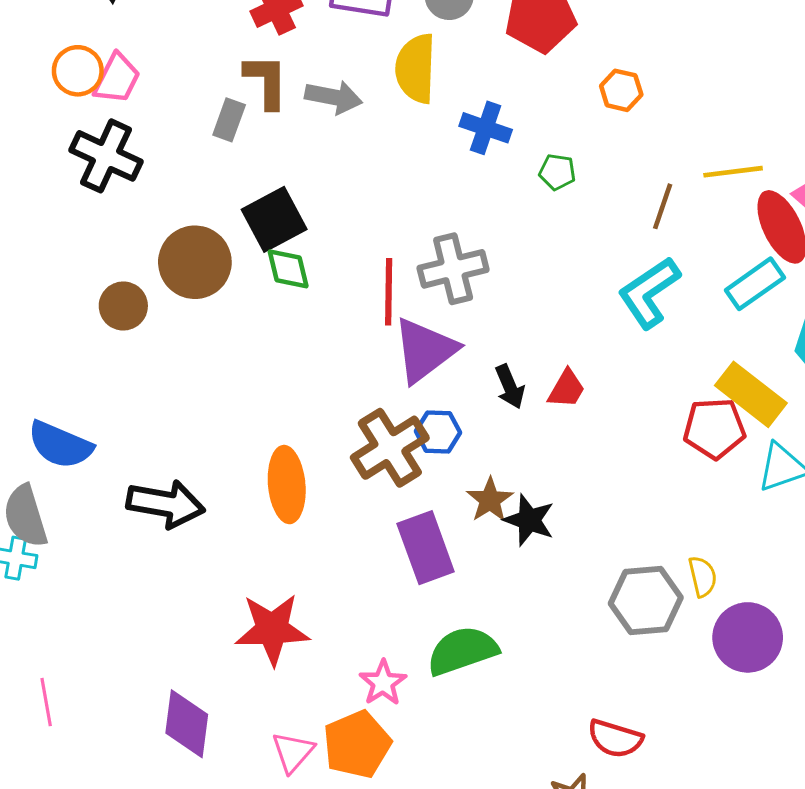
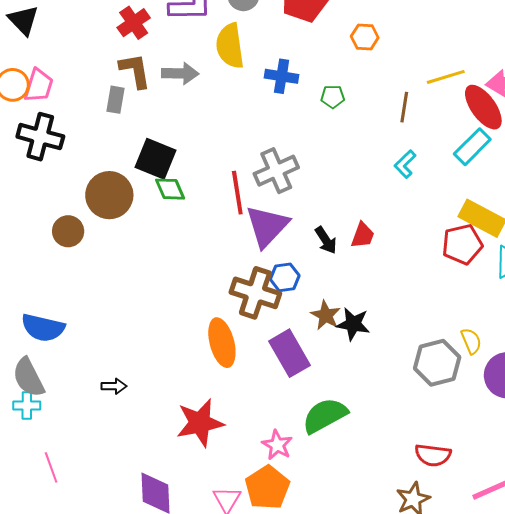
black square: (274, 219) -> (156, 159), turned -30
cyan L-shape: (649, 293) -> (405, 164), size x0.6
brown cross: (390, 448) -> (255, 293), turned -30
orange ellipse: (287, 485) -> (222, 343), moved
black arrow: (166, 504) -> (114, 386), moved, size x0.5
pink line: (46, 702) -> (51, 467), moved

